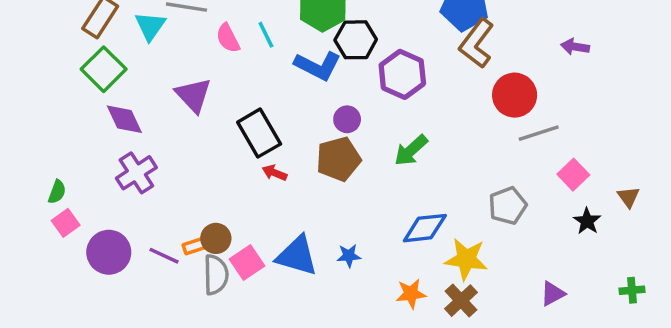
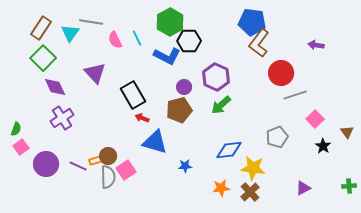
purple hexagon: (402, 74) -> (216, 77), moved
blue triangle: (297, 256) -> (155, 142), moved

